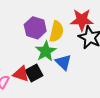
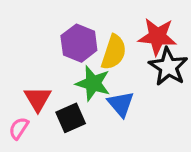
green star: (46, 51) -> (93, 83), turned -30
red triangle: (21, 74) -> (38, 99), moved, turned 36

